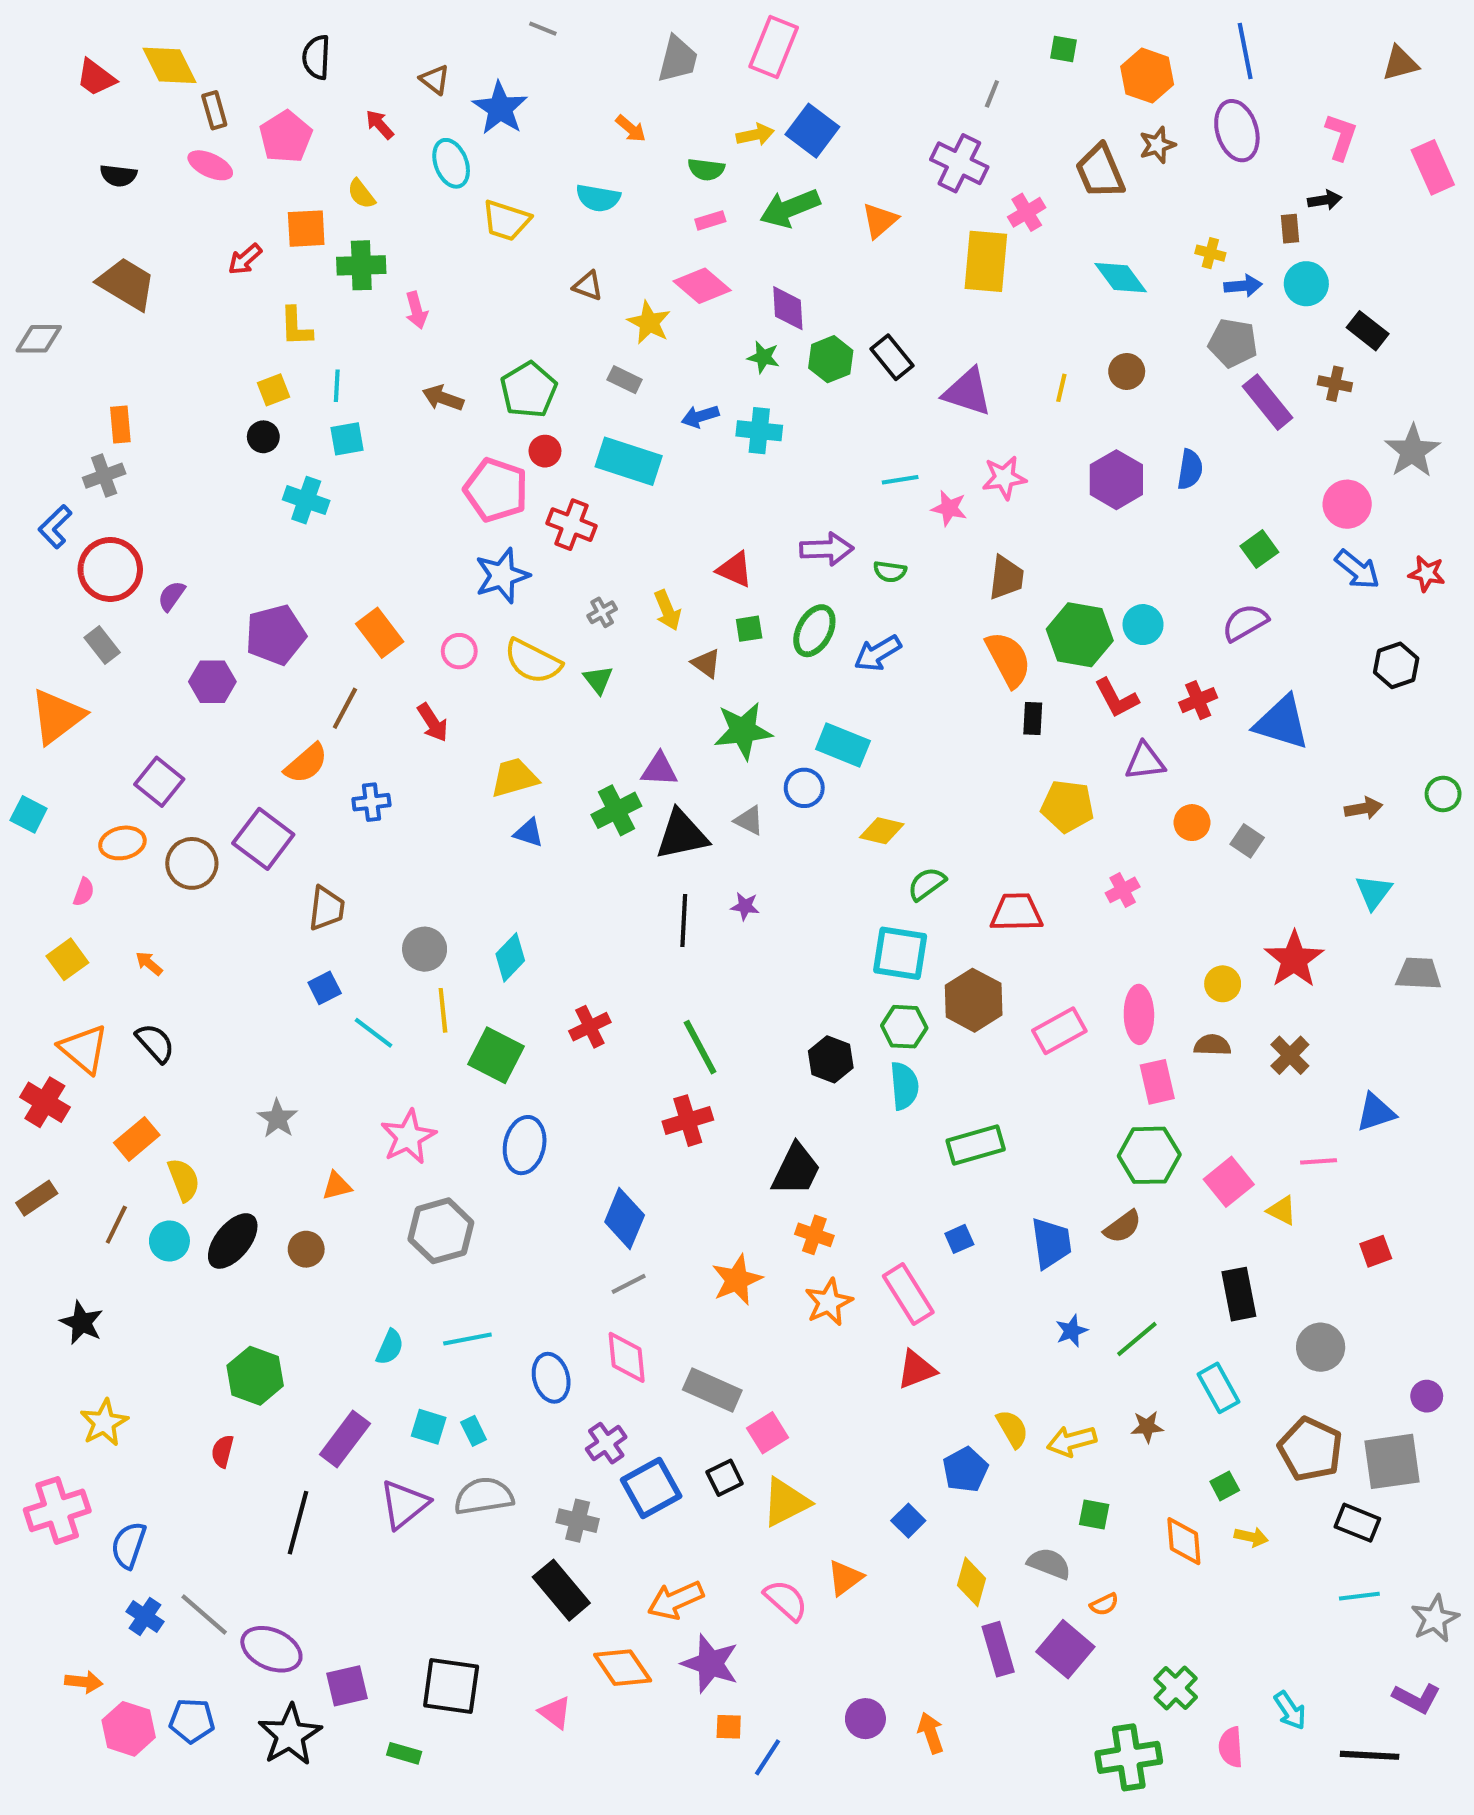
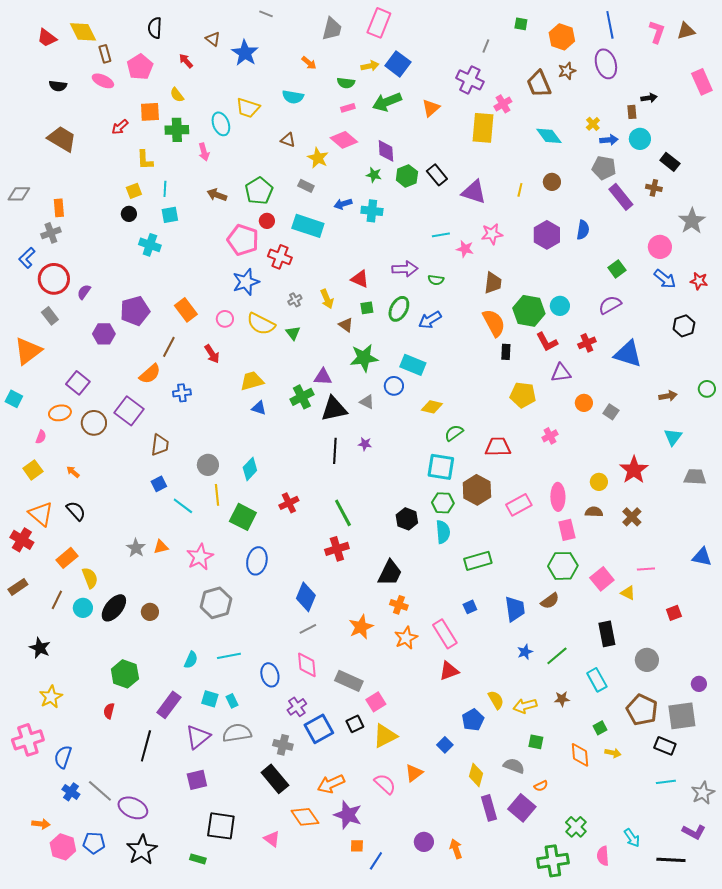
pink L-shape: (1341, 137) -> (657, 32), moved
cyan ellipse: (451, 163) -> (221, 124), moved
yellow cross: (1210, 253) -> (593, 124), turned 32
gray diamond: (39, 339) -> (19, 194), moved
blue triangle: (1376, 1112) -> (702, 557), moved, turned 30
orange triangle: (337, 1186) -> (161, 547), moved
purple square: (347, 1686) -> (197, 780), moved

